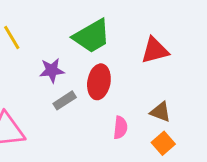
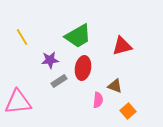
brown triangle: (160, 112) -> (115, 86), moved

